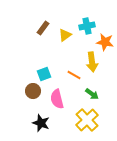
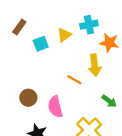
brown rectangle: (43, 28) -> (19, 27), moved
cyan square: (44, 74) -> (41, 44), moved
green arrow: (92, 94) -> (109, 101), moved

